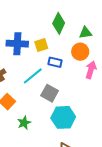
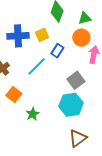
blue rectangle: (55, 62) -> (57, 51), turned -64
gray square: (50, 93) -> (76, 80), moved, turned 30

